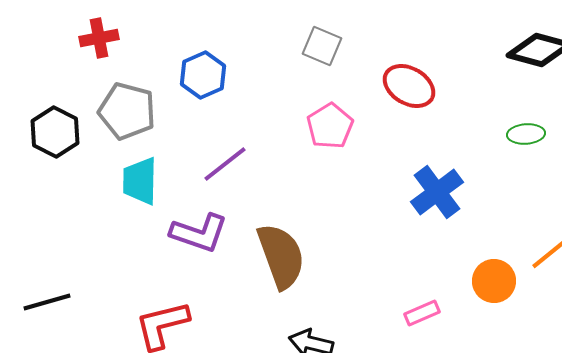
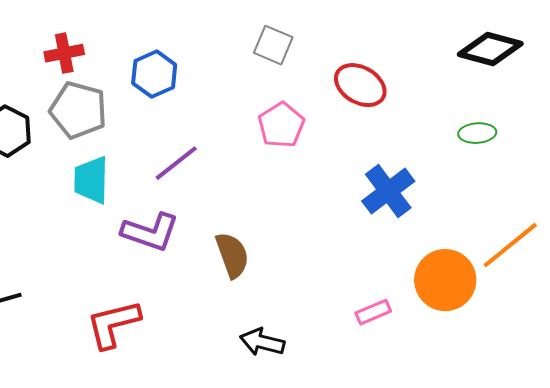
red cross: (99, 38) -> (64, 53), moved
brown semicircle: (281, 256) -> (232, 255), size x0.7
orange circle: (494, 281) -> (445, 280), size x1.4

